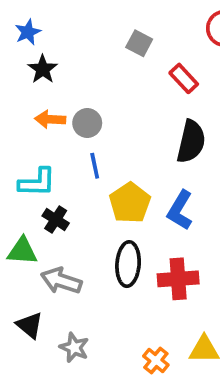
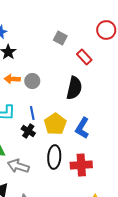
black semicircle: (191, 142) -> (74, 88), moved
blue line: (95, 166) -> (32, 113), moved
black cross: (56, 219) -> (28, 131), moved

